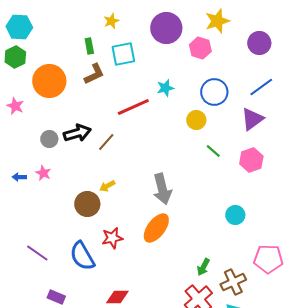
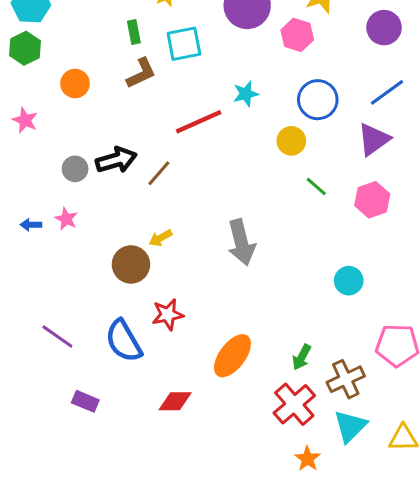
orange circle: (49, 81) -> (75, 83), size x0.6
orange ellipse: (156, 228) -> (232, 356), moved

